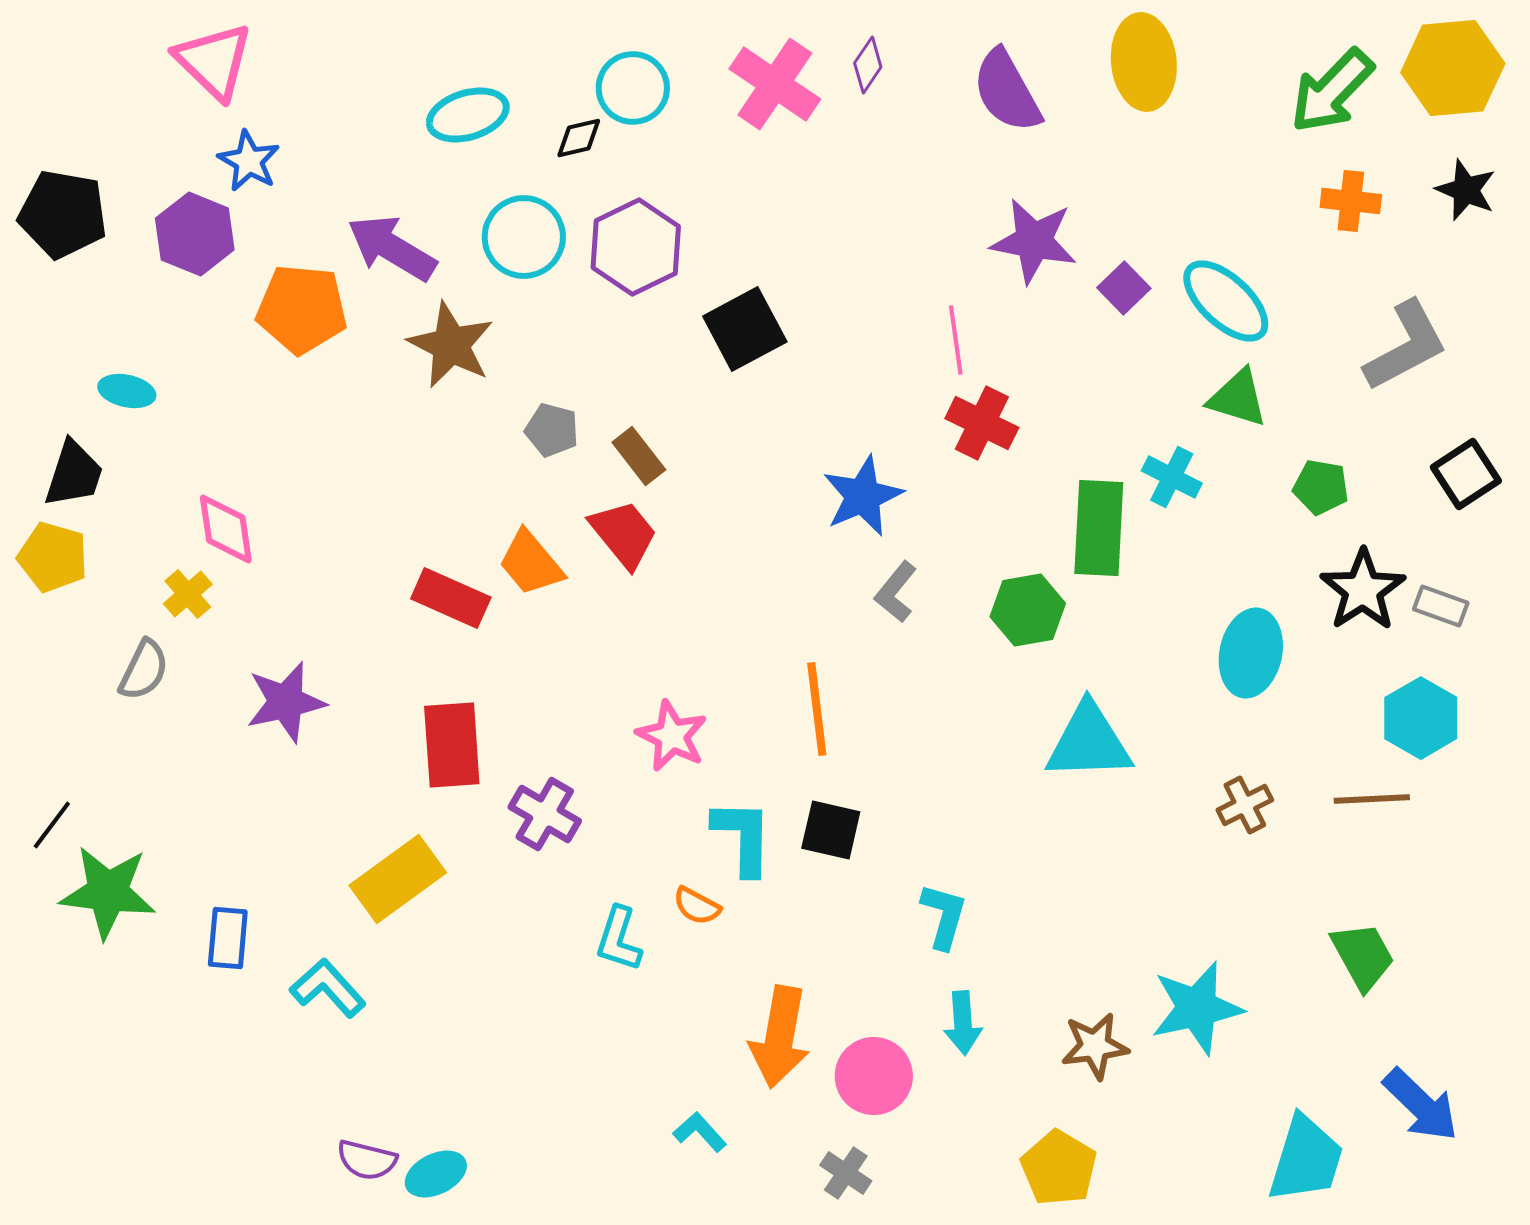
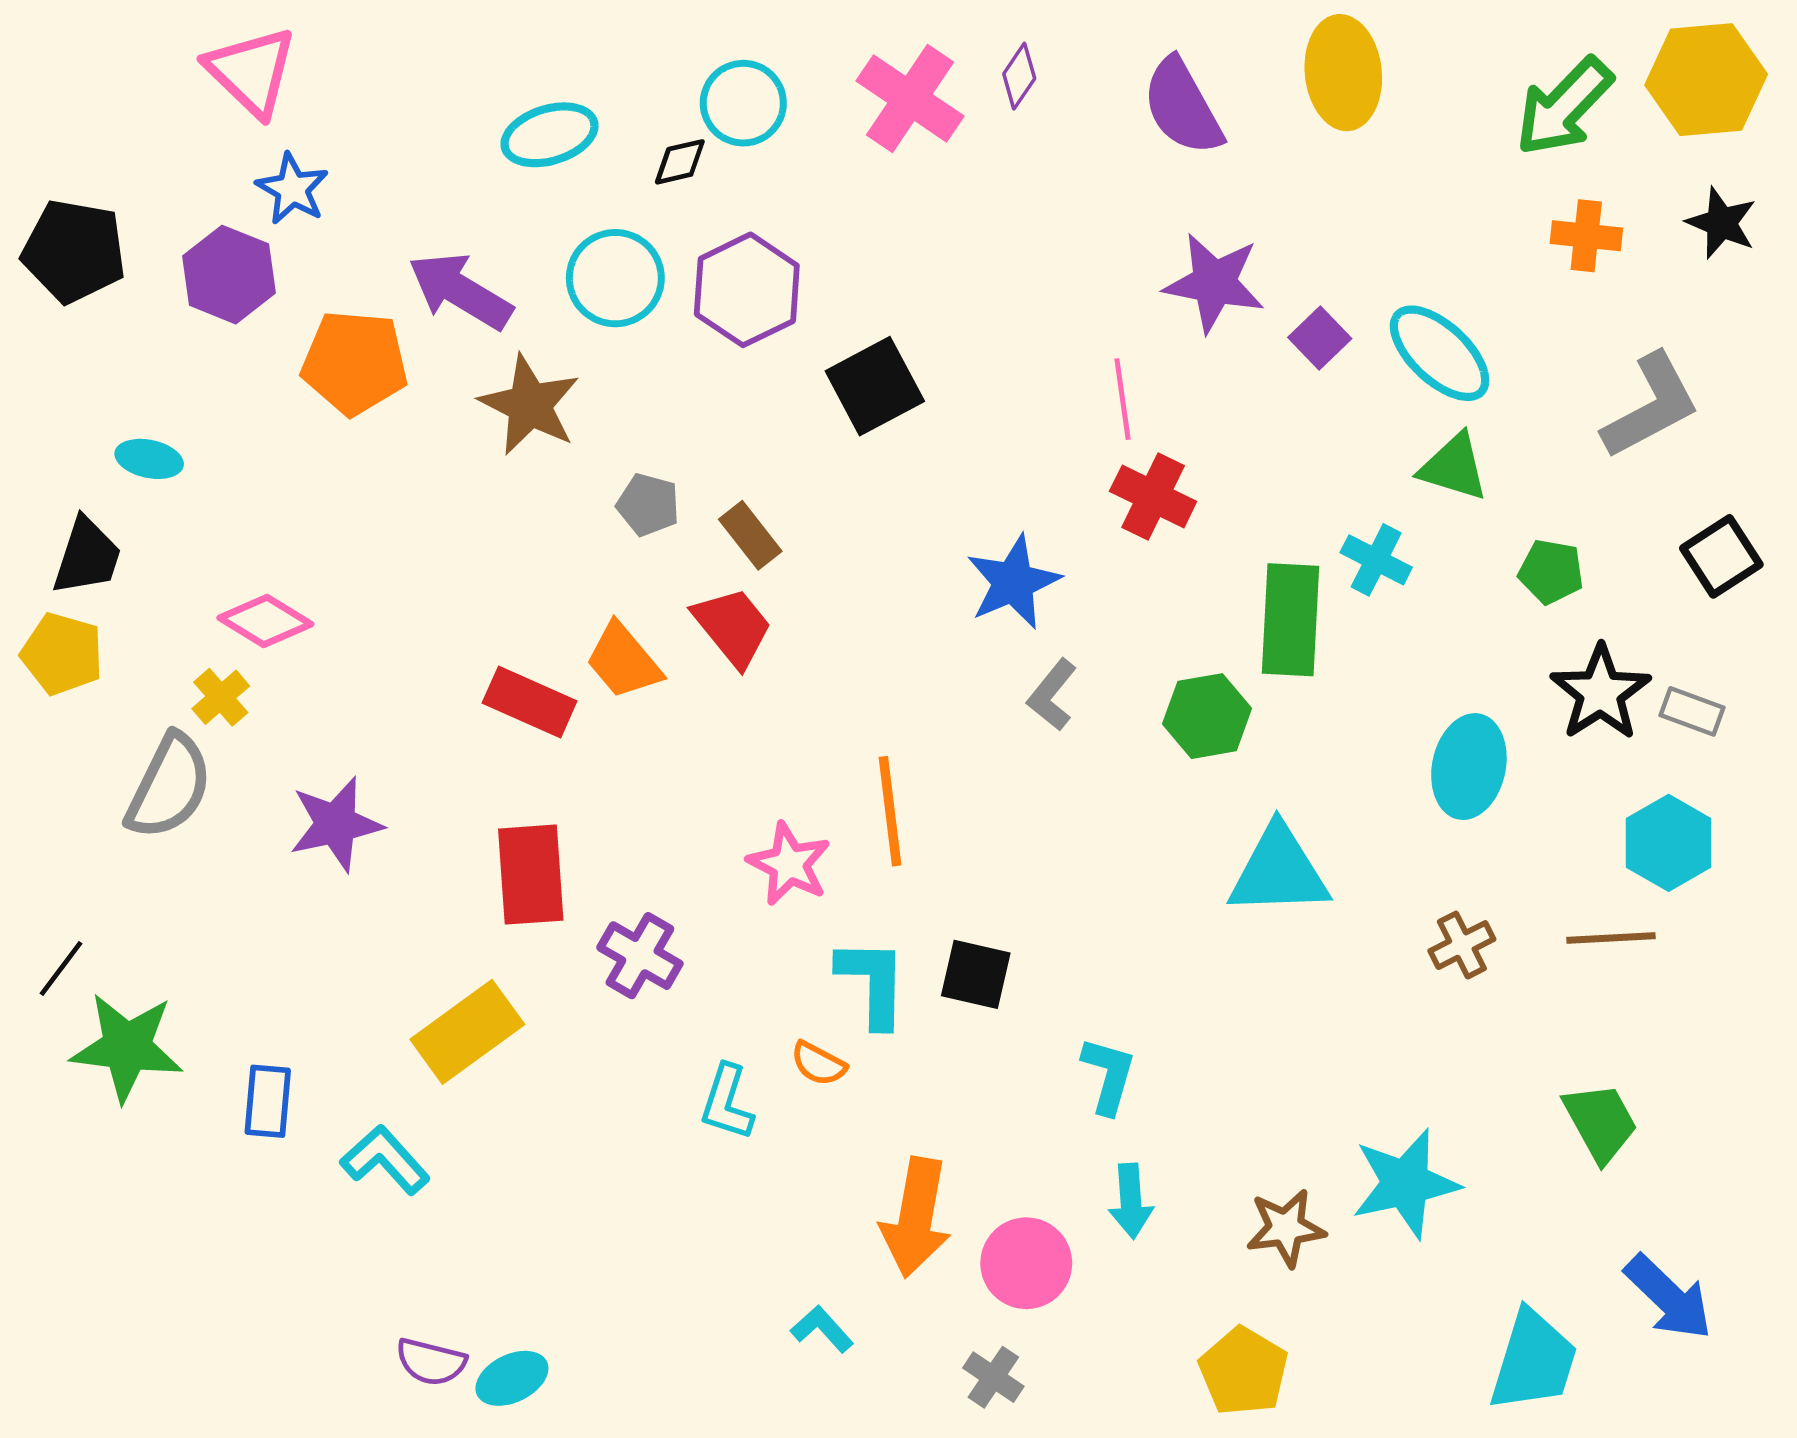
pink diamond: (226, 529) -> (265, 621), turned -50
gray semicircle: (144, 670) -> (169, 787), size x1.5
orange line: (817, 709) -> (890, 811), moved

